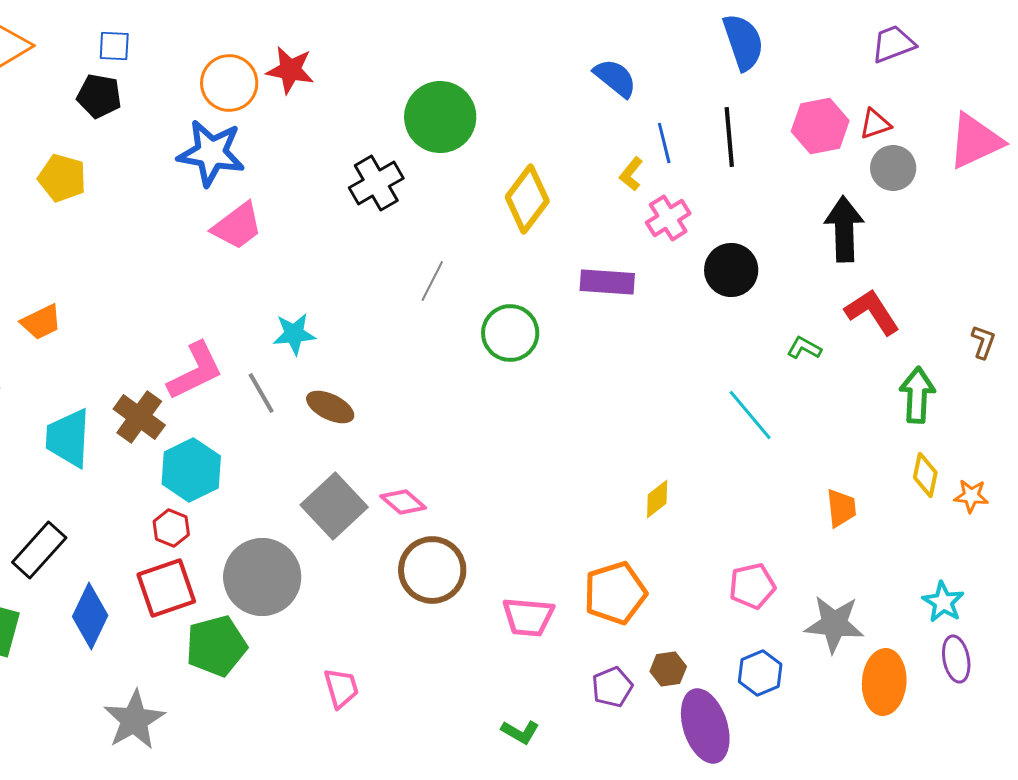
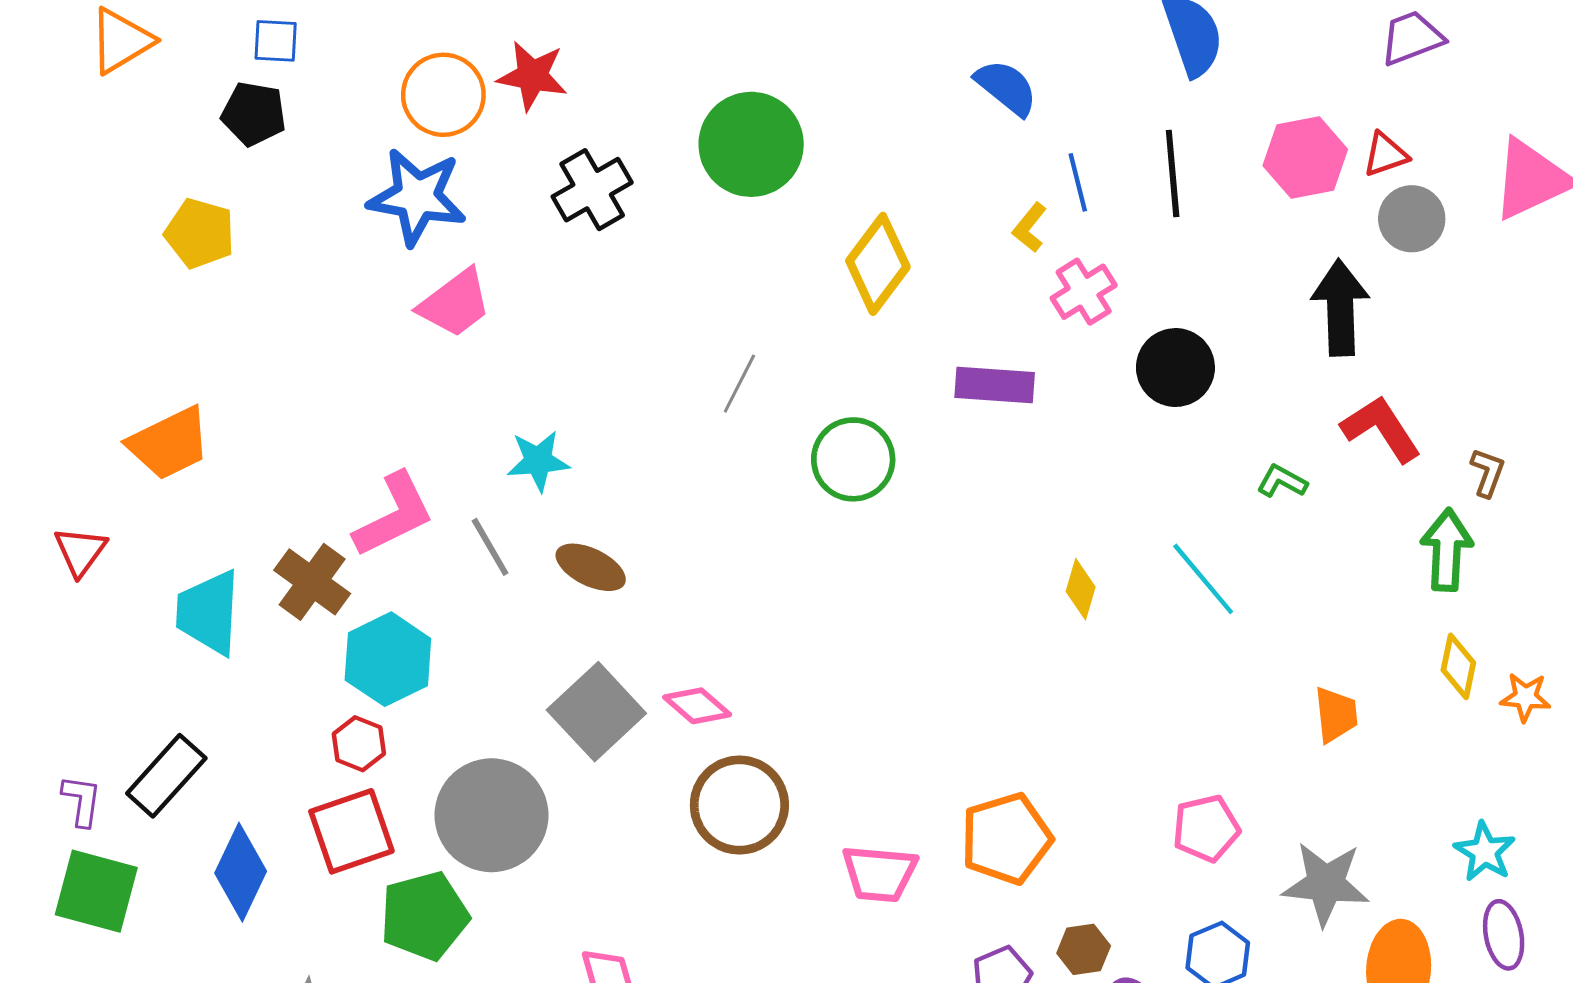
black cross: (376, 183) -> (592, 190), moved
orange trapezoid: (41, 322) -> (169, 443), size x1.4
brown L-shape: (983, 342) -> (1488, 473), moved
yellow diamond: (657, 499) -> (1081, 589), moved, turned -36

